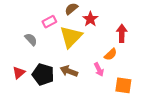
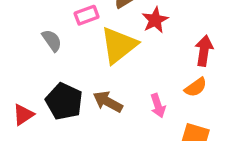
orange semicircle: (111, 54) -> (196, 87), moved
red triangle: (19, 73) -> (23, 115), moved

